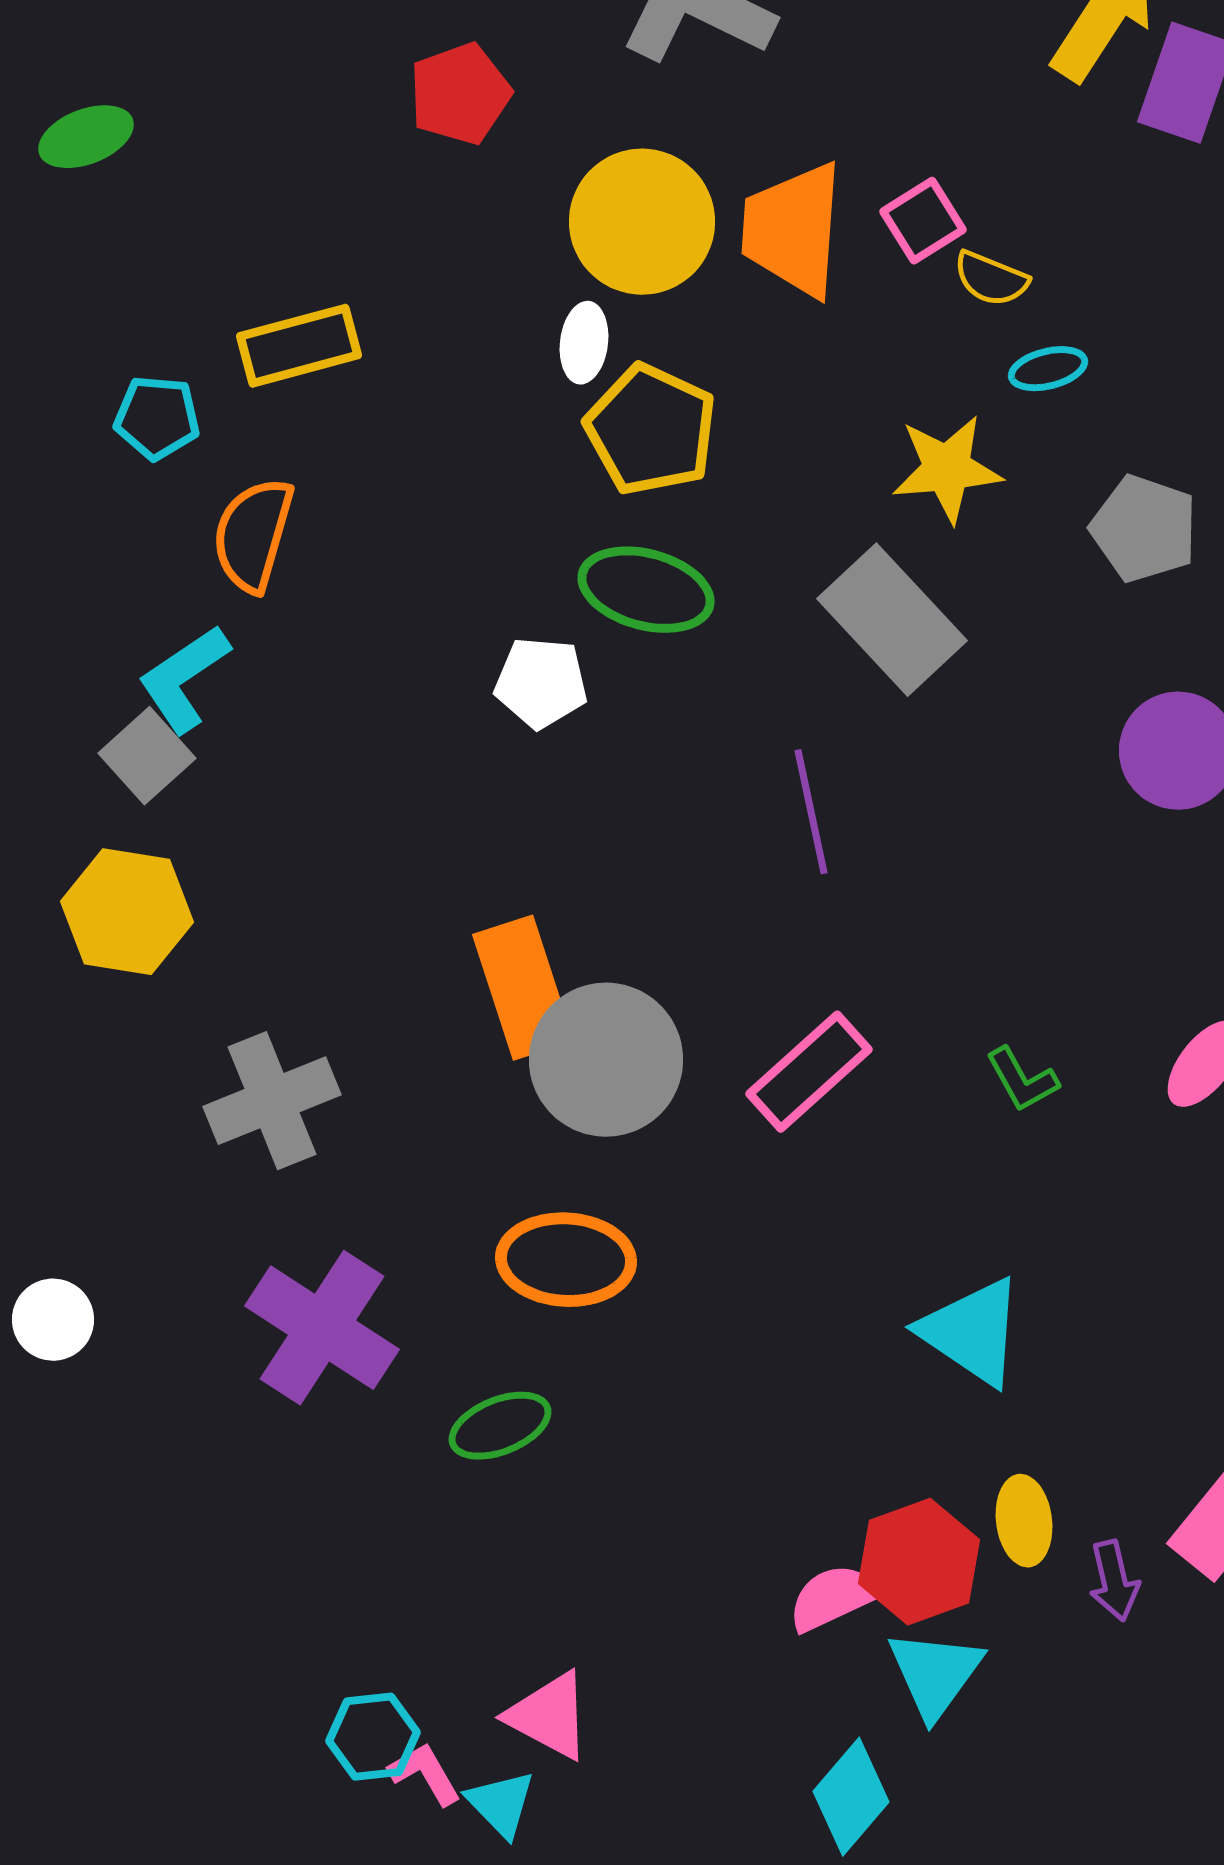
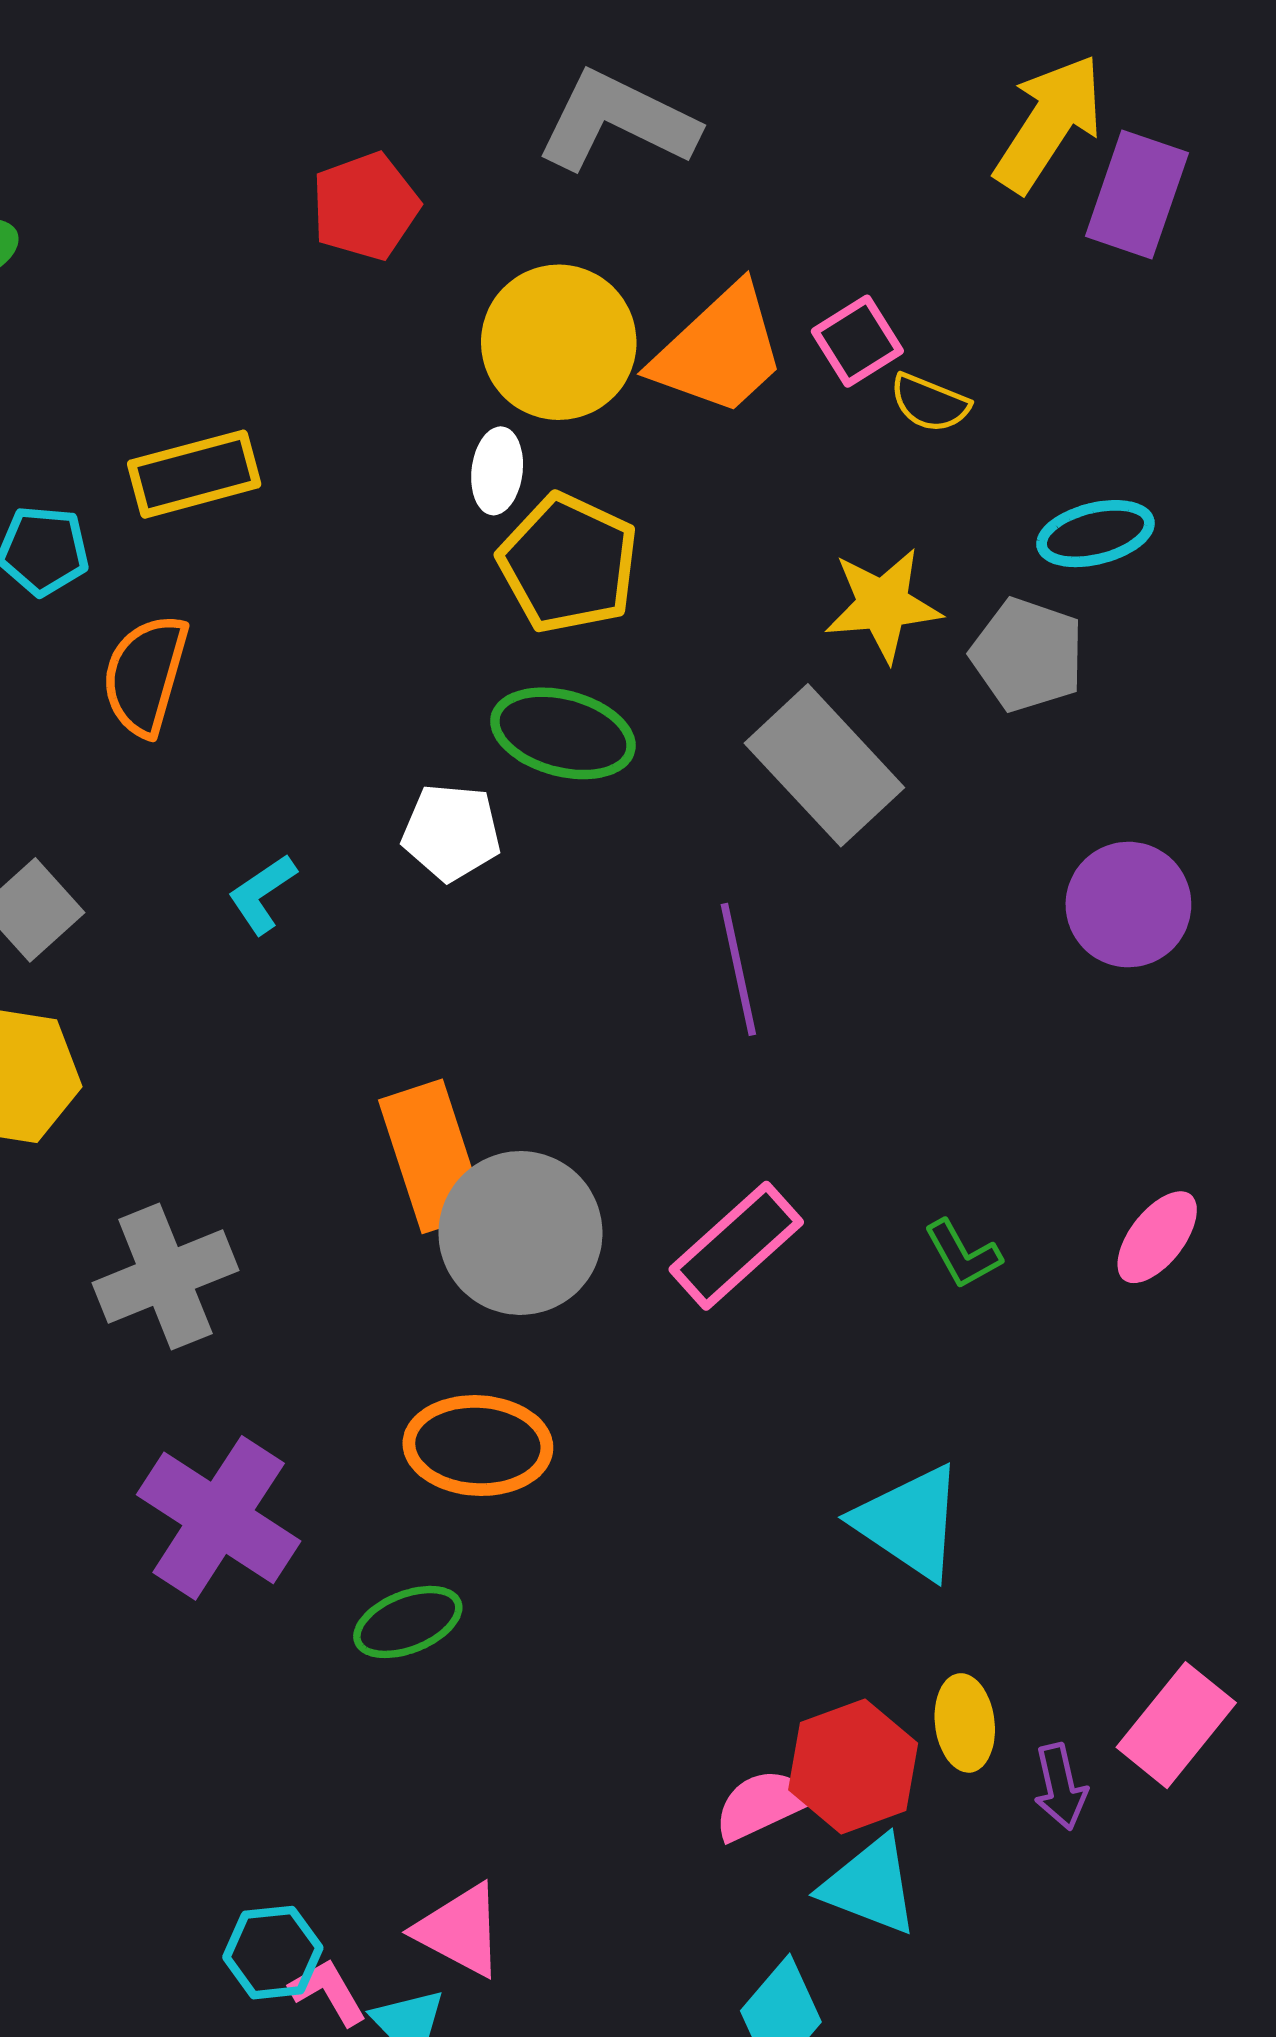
orange trapezoid: (793, 230) -> (719, 351), turned -137
cyan ellipse: (1048, 369) -> (1095, 534), moved, size x1.4
gray pentagon: (1144, 529) -> (1027, 655), moved
cyan L-shape: (184, 679) -> (262, 894), moved, size x0.7
cyan triangle: (935, 1674) -> (870, 1886), turned -45

